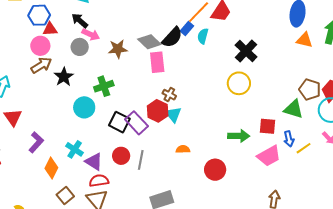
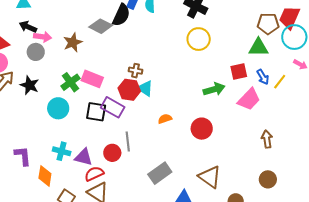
pink rectangle: (157, 62) -> (92, 79), moved, turned -45
purple L-shape: (36, 142) -> (23, 156), turned -30
red circle: (121, 156) -> (112, 153), moved

